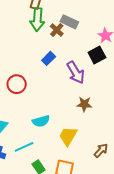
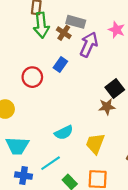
black square: (97, 55) -> (115, 89), moved
purple arrow: (76, 72) -> (89, 44), moved, turned -115
red circle: (17, 84) -> (32, 77), moved

